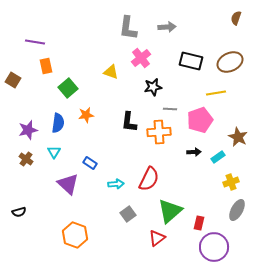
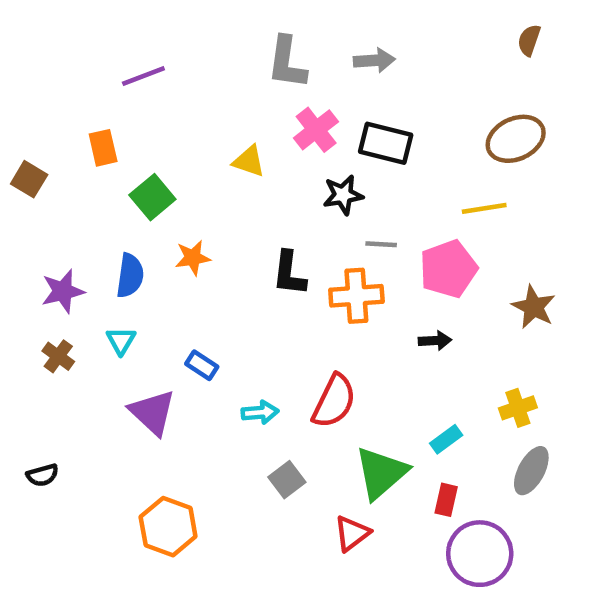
purple line: (35, 42) -> (143, 76), moved, turned -30
black rectangle: (191, 61) -> (386, 143), moved
cyan rectangle: (218, 157) -> (446, 439), moved

